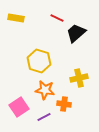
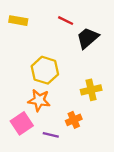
orange star: (45, 90) -> (39, 100), moved
orange cross: (64, 104) -> (74, 120), turned -32
purple line: (44, 117) -> (51, 135), turned 40

